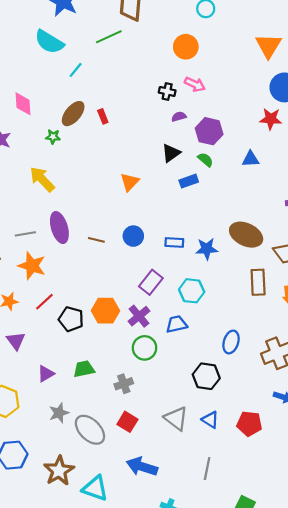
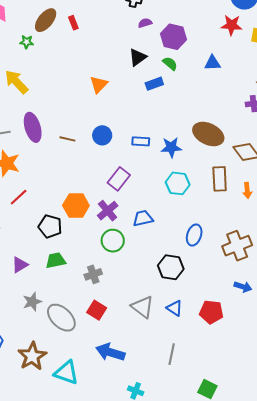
cyan hexagon: (192, 291) -> (178, 183), moved
black pentagon: (71, 319) -> (50, 226), moved

